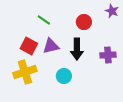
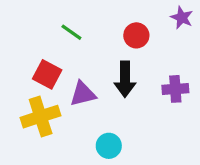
purple triangle: (51, 46) -> (83, 94), moved
cyan circle: (64, 76) -> (109, 146), moved

